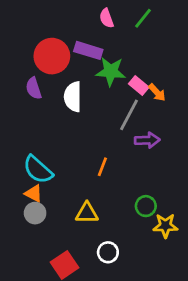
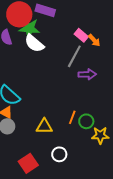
green star: (111, 71) -> (29, 28), moved
white semicircle: (73, 97) -> (34, 43), turned -50
orange line: (102, 167) -> (72, 117), moved

